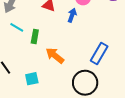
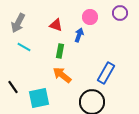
green rectangle: (35, 36) -> (60, 51), moved
cyan square: (32, 79) -> (39, 98), size x1.5

